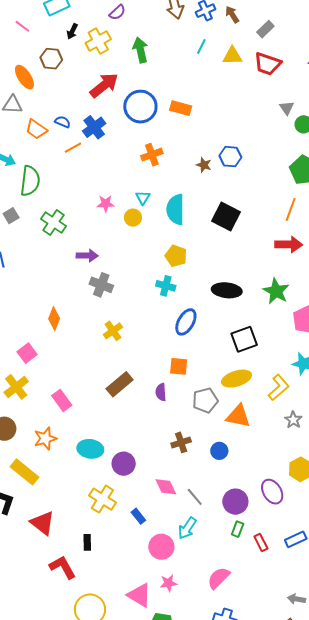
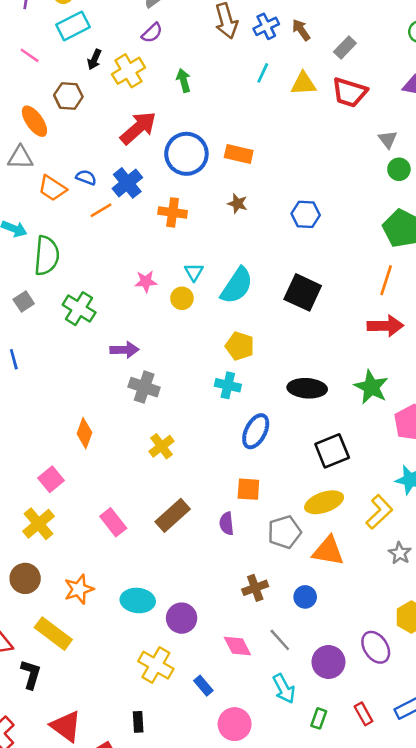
green arrow: (140, 50) -> (184, 80), size x0.7
gray triangle: (287, 108) -> (388, 139), moved
orange cross: (152, 155) -> (173, 212), moved, turned 30
brown star: (204, 165) -> (237, 203), moved
cyan semicircle: (175, 209) -> (237, 286), turned -144
pink rectangle: (62, 400) -> (113, 522), moved
gray line: (195, 497) -> (280, 640), moved
red triangle: (43, 523) -> (66, 726), moved
cyan arrow: (187, 528) -> (284, 689), moved, turned -60
green rectangle: (238, 529) -> (319, 718), moved

